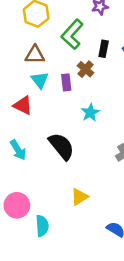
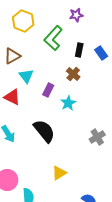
brown triangle: (35, 55) -> (12, 56), moved, turned -30
brown cross: (86, 69) -> (73, 74), moved
purple rectangle: (66, 82) -> (48, 90), moved, turned 32

